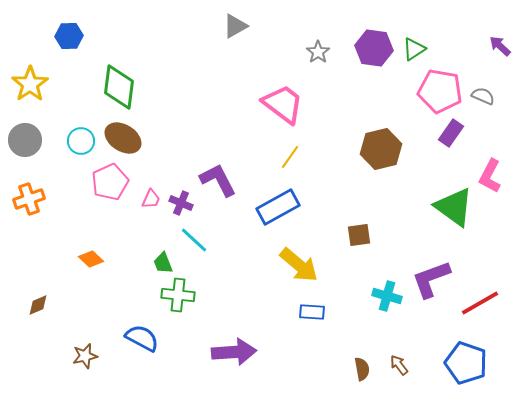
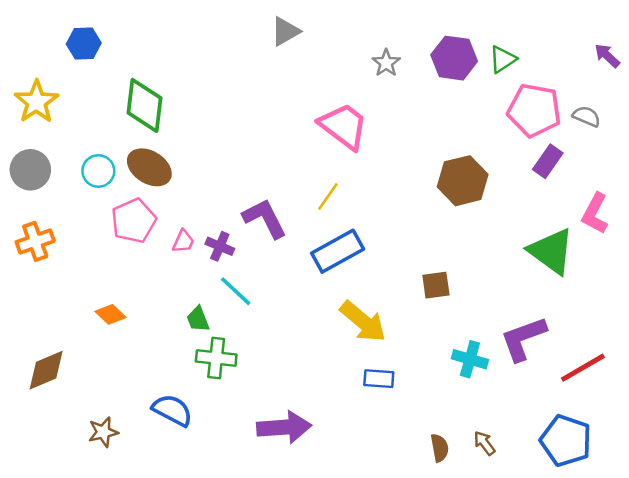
yellow line: (290, 157) -> (328, 196), moved
brown diamond: (38, 305) -> (46, 370), size x1.6

